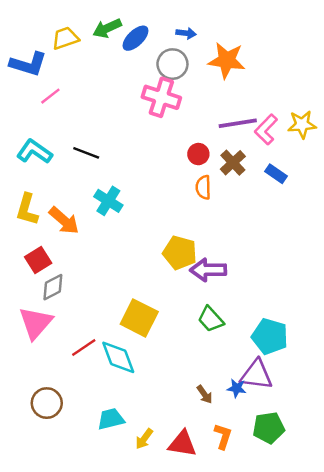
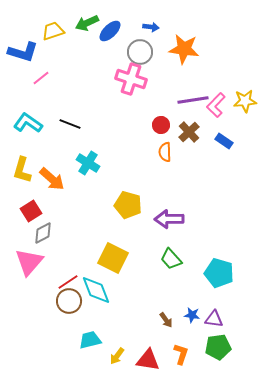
yellow pentagon: (180, 253) -> (128, 205), moved
purple triangle: (256, 375) -> (214, 319), moved, size x0.7
brown circle: (47, 403) -> (69, 301), moved

